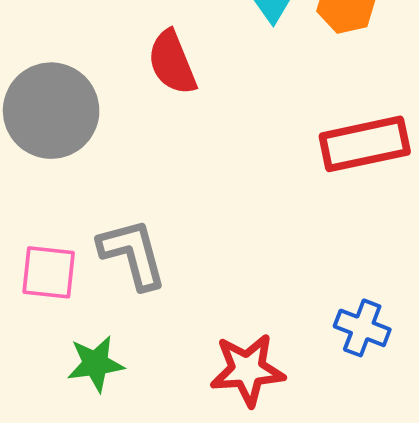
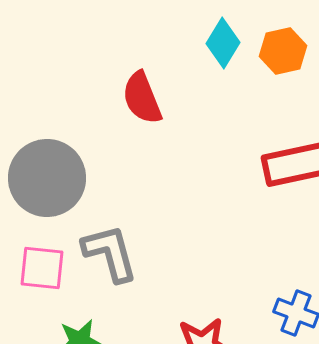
gray circle: (51, 111) -> (47, 178), moved

